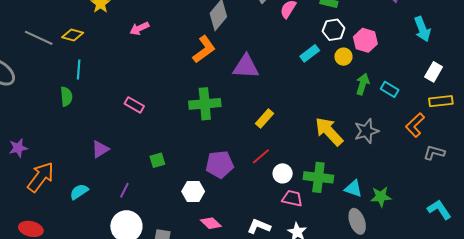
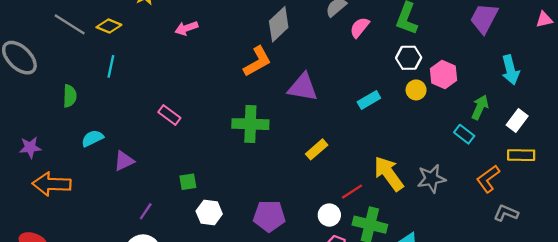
cyan rectangle: (310, 53) -> (369, 100), moved
green arrow: (363, 84) -> (480, 107), moved
green semicircle: (66, 97) -> (70, 96), moved
red line: (261, 156) -> (352, 192), moved
purple pentagon: (220, 164) -> (269, 216), moved
orange arrow: (41, 177) -> (52, 184), turned -132
white hexagon: (193, 191) -> (209, 212), moved
cyan semicircle: (79, 192) -> (92, 138), moved

